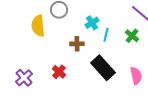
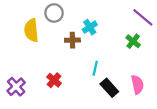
cyan line: (106, 35) -> (95, 68), moved
brown cross: (77, 44) -> (72, 40), moved
black rectangle: (103, 68) -> (109, 88), moved, size x0.7

